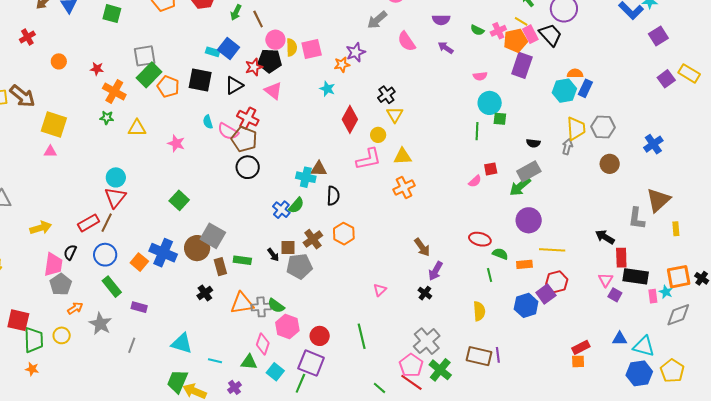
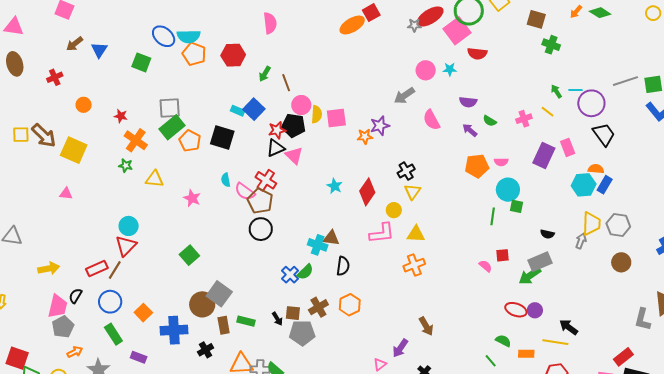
green semicircle: (477, 30) -> (490, 121), moved
pink rectangle: (530, 34) -> (568, 147), moved
black trapezoid: (550, 35) -> (604, 134), moved
orange pentagon: (515, 40) -> (477, 166), moved
black triangle: (234, 85) -> (276, 148), moved
cyan star: (327, 89) -> (335, 186), moved
yellow square: (54, 125) -> (74, 150), moved
pink semicircle: (475, 181) -> (485, 266), turned -104
purple circle: (529, 220) -> (535, 310), size x0.6
black arrow: (605, 237) -> (569, 327), moved
red ellipse: (480, 239) -> (516, 310), moved
blue cross: (163, 253) -> (174, 330), moved, turned -32
red rectangle: (621, 258) -> (623, 357), turned 48
purple arrow: (435, 271) -> (400, 348), moved
green line: (490, 275) -> (491, 361), turned -32

